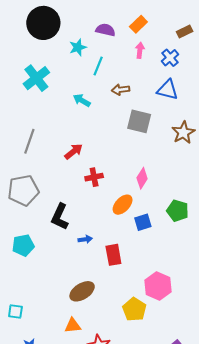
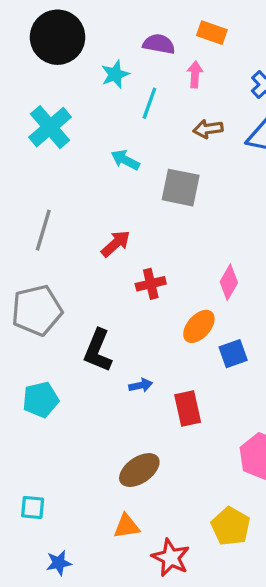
orange rectangle: (138, 24) -> (212, 33), turned 66
pink arrow: (140, 50) -> (195, 74), moved
brown arrow: (121, 90) -> (208, 129), moved
gray square: (139, 121) -> (181, 188), moved
yellow pentagon: (134, 309) -> (231, 526), moved

